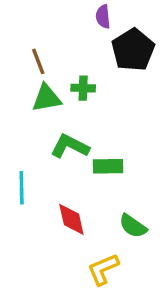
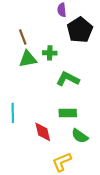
green L-shape: (70, 146) -> (68, 79), moved
green rectangle: (108, 166) -> (68, 113), moved

